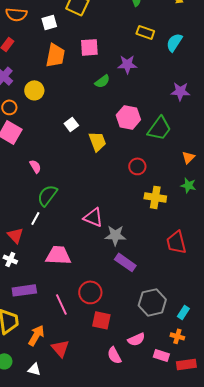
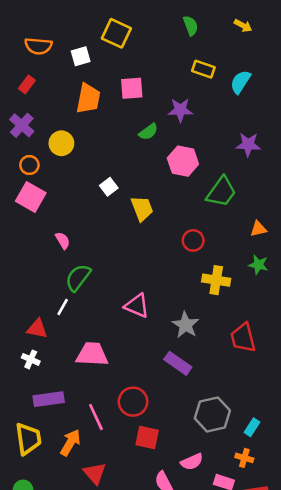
pink hexagon: (128, 117) -> (183, 161), moved
orange triangle: (188, 157) -> (258, 229), turned 32
red triangle: (15, 235) -> (37, 329), turned -36
gray star: (115, 235) -> (185, 325), moved, turned 30
orange arrow: (36, 335) -> (70, 443), moved

